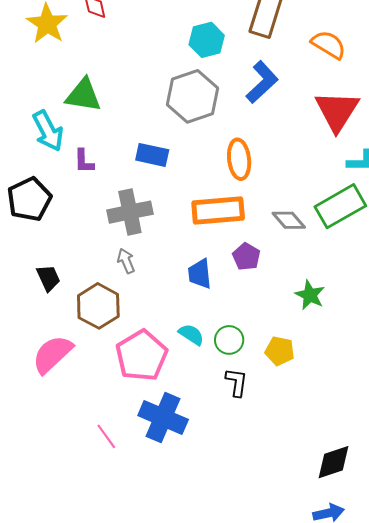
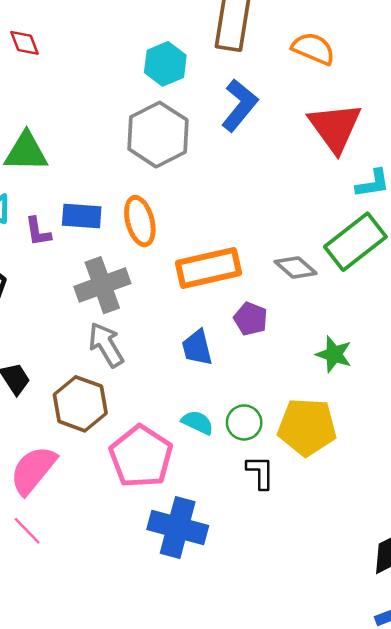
blue rectangle: (152, 155) -> (82, 216), moved
orange ellipse: (239, 159) -> (140, 221), moved
gray arrow: (126, 261) -> (106, 345), size x1.5
yellow pentagon: (280, 351) -> (307, 427), size x1.6
pink line: (106, 436) -> (27, 531), moved

